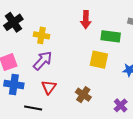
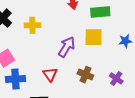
purple arrow: (43, 61) -> (67, 47), moved
purple cross: (121, 105) -> (116, 78), moved

